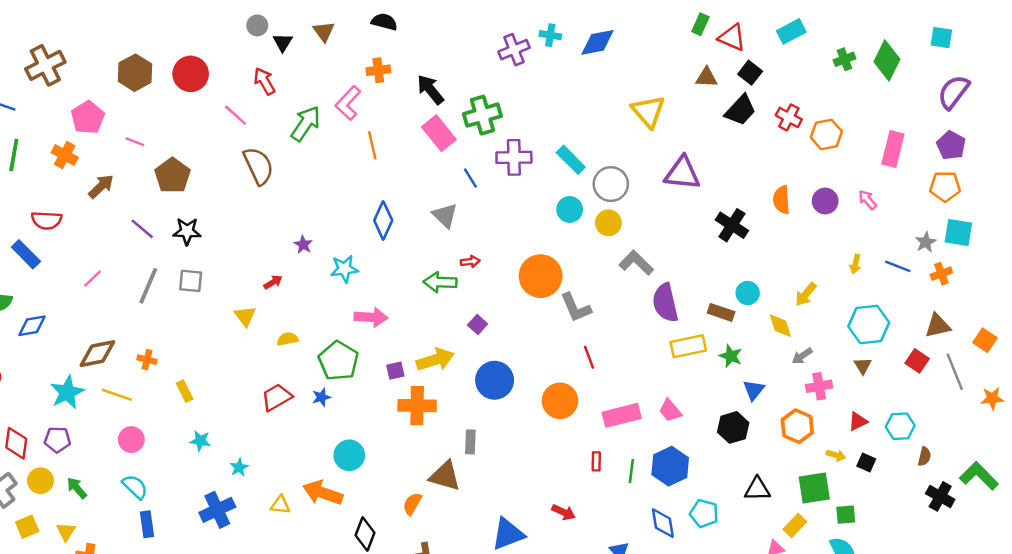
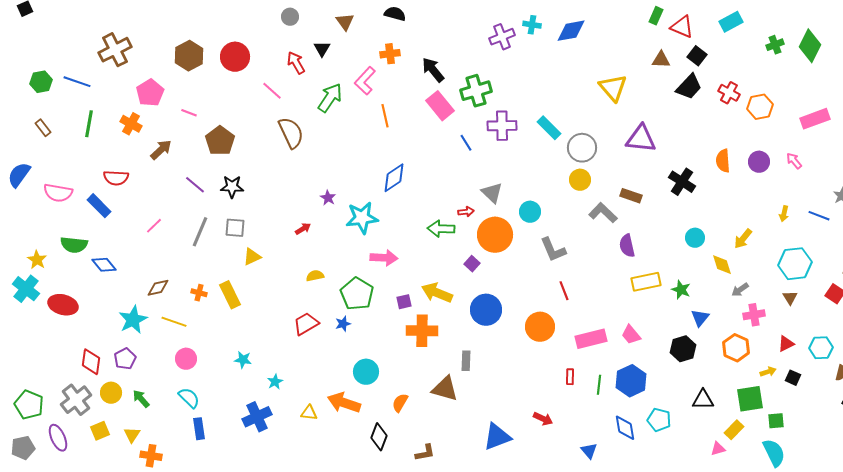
black triangle: (283, 42) -> (322, 49), moved
pink rectangle: (893, 149) -> (815, 119), turned 56
cyan circle: (570, 209) -> (530, 212), moved
gray triangle: (445, 216) -> (492, 193), moved
blue diamond: (383, 220) -> (394, 178), turned 32
cyan star: (344, 269) -> (362, 218), size x1.4
orange circle: (541, 276) -> (495, 235), moved
purple semicircle: (665, 303) -> (627, 246), size x0.7
brown rectangle: (721, 312) -> (631, 196), moved
yellow triangle: (245, 316) -> (252, 257), moved, turned 42
blue diamond: (32, 326) -> (104, 265), turned 60
brown diamond: (97, 354) -> (158, 288), size x0.7
yellow arrow: (435, 360) -> (437, 293), turned -140
yellow rectangle: (185, 391) -> (230, 295), moved, size x1.5
purple pentagon: (57, 440) -> (125, 359), turned -30
yellow arrow: (836, 455) -> (768, 372), turned -35
orange semicircle: (412, 504) -> (400, 403), moved

